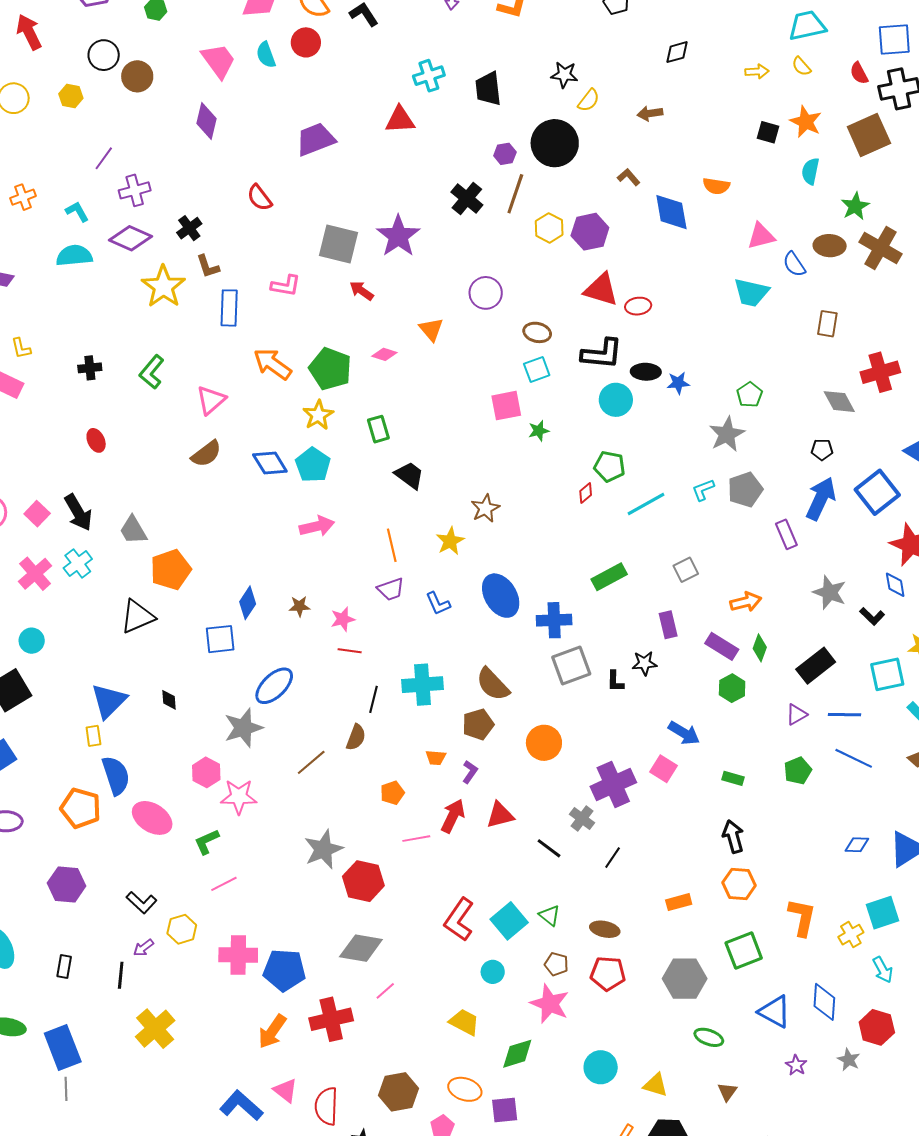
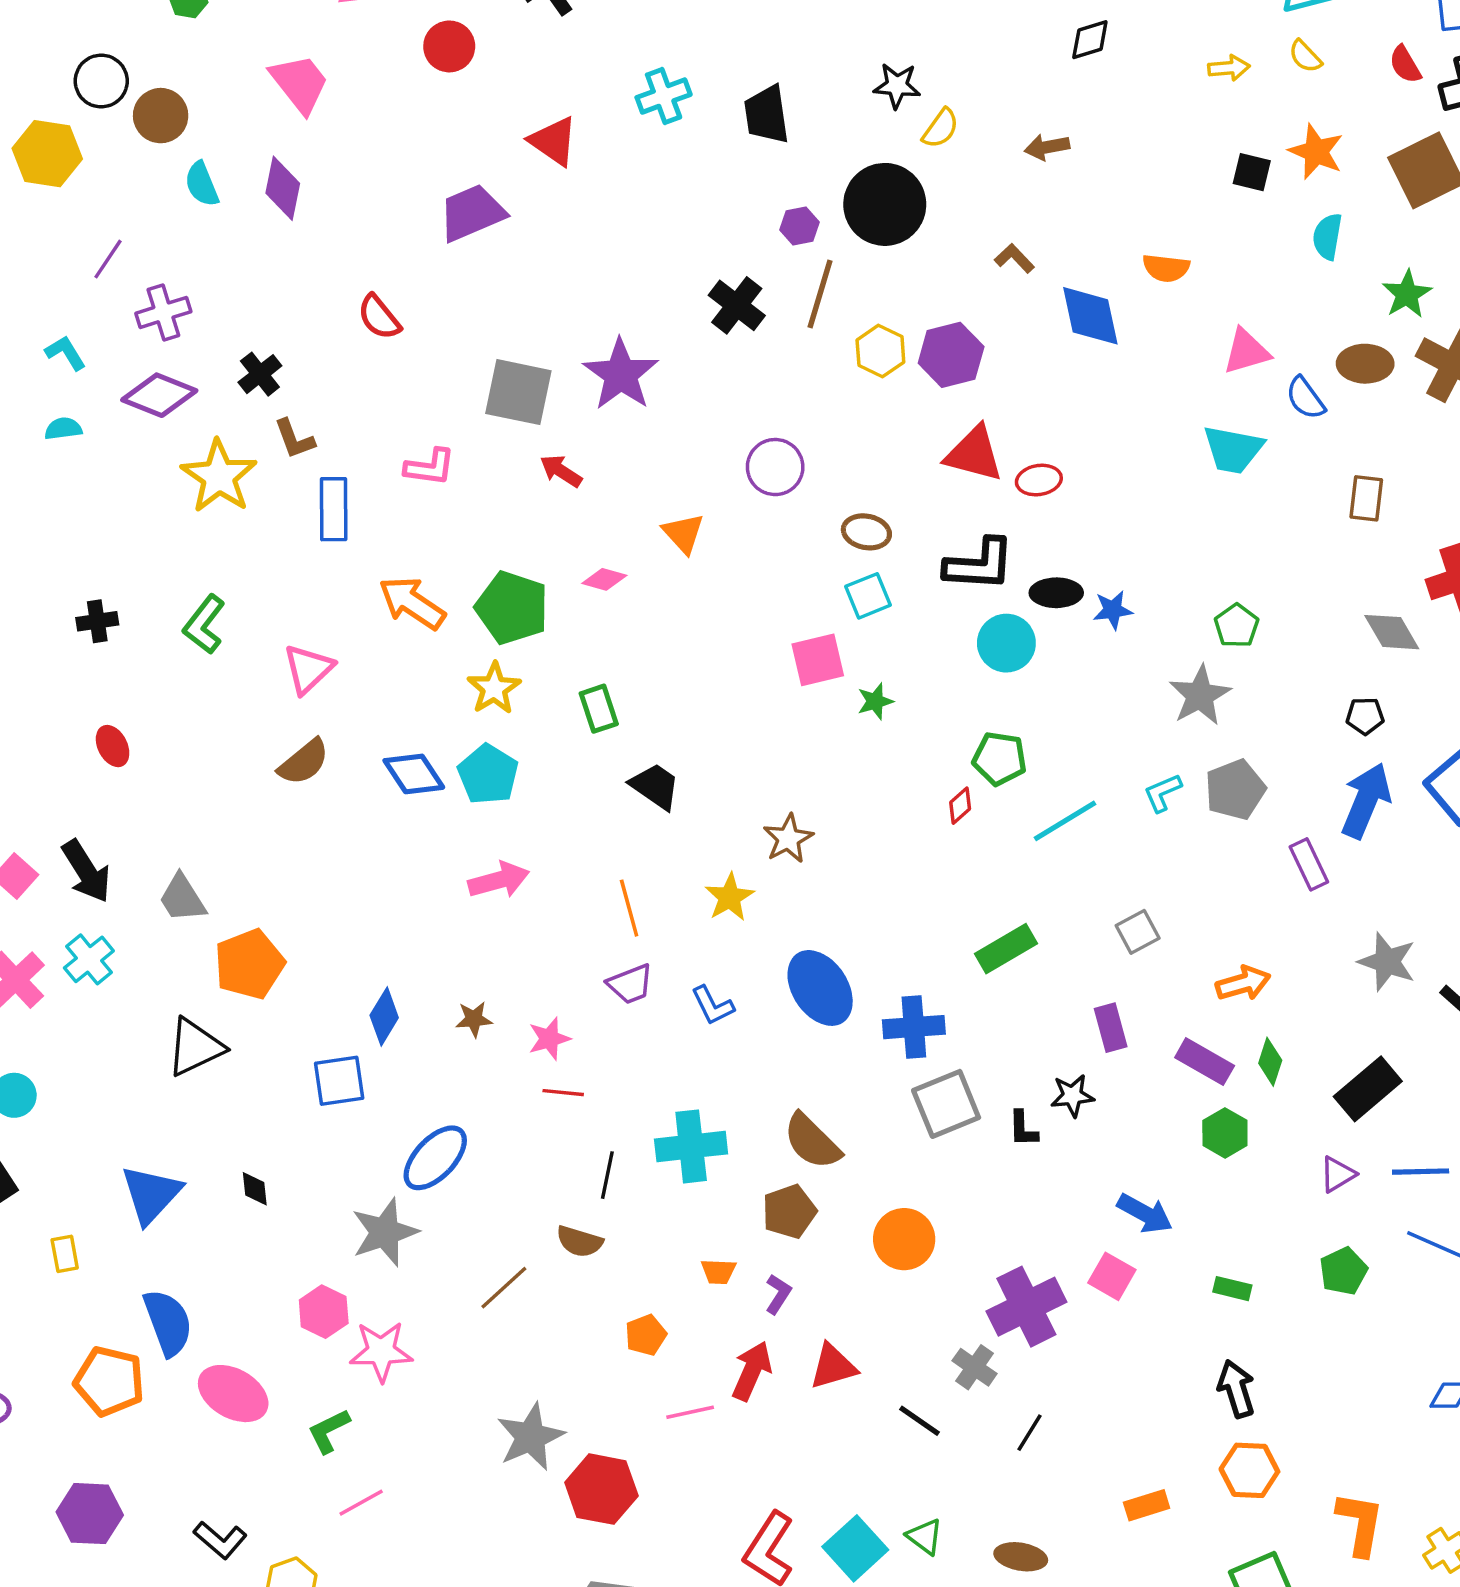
cyan semicircle: (266, 55) -> (202, 184), moved
yellow hexagon: (71, 96) -> (47, 154), size x1.6
red triangle: (400, 120) -> (553, 141), moved, turned 40
cyan semicircle: (74, 256) -> (63, 429), size x0.6
yellow rectangle: (93, 736) -> (65, 1254), moved
brown semicircle: (356, 737) -> (579, 1242), turned 88

